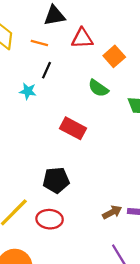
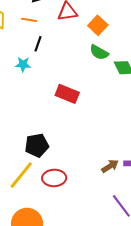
green semicircle: (98, 88) -> (99, 52), moved
black pentagon: (56, 180) -> (37, 145), moved

